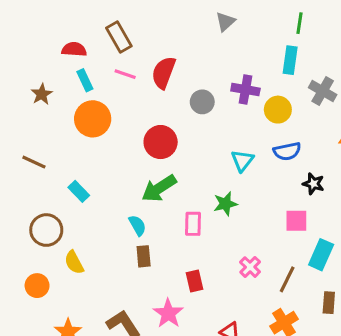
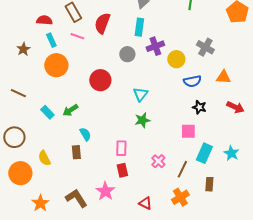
cyan rectangle: (290, 60) -> (139, 27), moved
red semicircle: (164, 73) -> (102, 23), moved
purple cross: (245, 90) -> (155, 46), turned -30
blue semicircle: (287, 151) -> (192, 81), moved
cyan triangle: (242, 161) -> (140, 94), moved
green arrow: (159, 188) -> (70, 110), moved, size x0.7
pink rectangle: (193, 224) -> (121, 148), moved
brown circle: (46, 230) -> (14, 137), moved
brown rectangle: (144, 256) -> (76, 152), moved
orange circle: (37, 286) -> (20, 173), size x1.5

